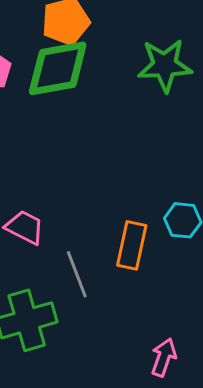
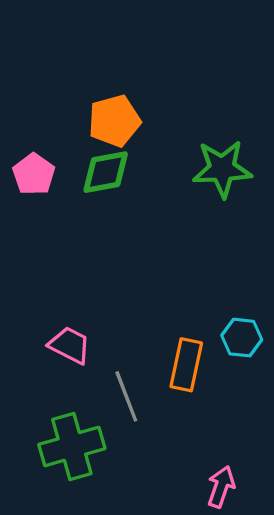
green diamond: (58, 68) -> (106, 172), size x0.7

